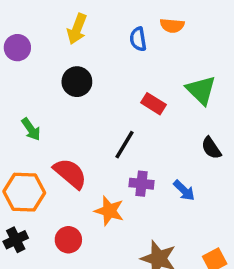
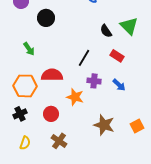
black circle: (77, 82) -> (46, 18), moved
red rectangle: (153, 104) -> (117, 56), moved
black semicircle: (211, 148) -> (106, 31), moved
red semicircle: (70, 173) -> (52, 75), turned -40

